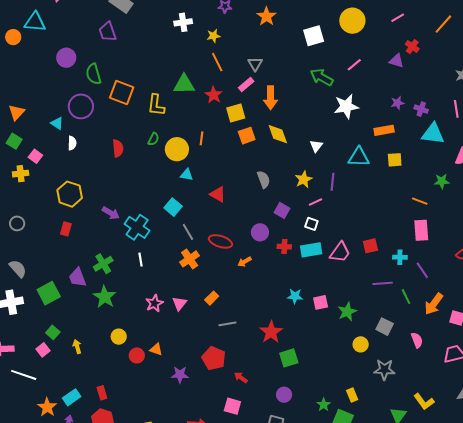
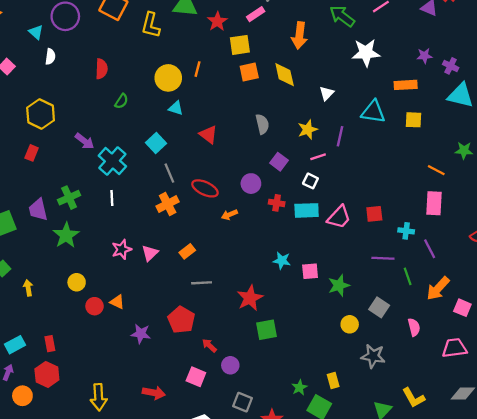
orange arrow: (271, 98) -> (299, 35), moved
green semicircle: (153, 139) -> (121, 101), moved
purple circle: (284, 395) -> (230, 365), moved

